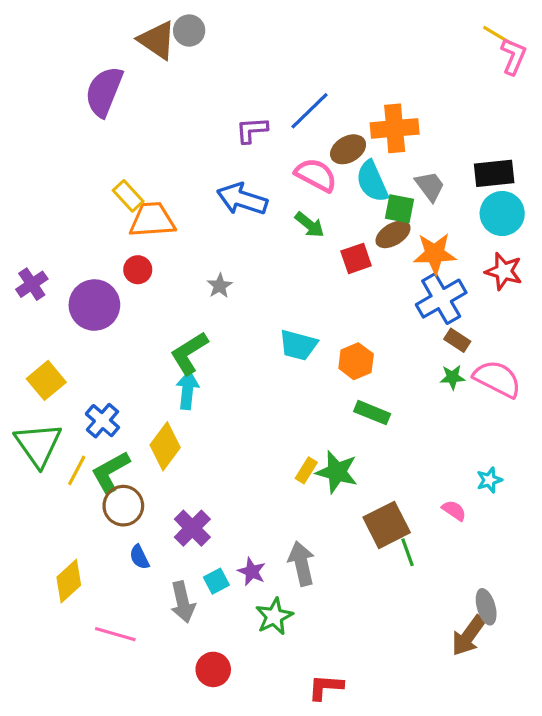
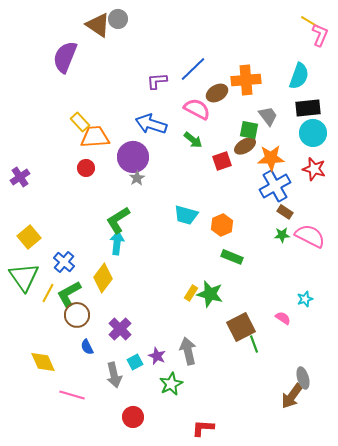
cyan semicircle: (372, 181) -> (299, 76), moved, turned -136
purple circle: (94, 305) -> (133, 157), moved
yellow diamond: (69, 581) -> (43, 362), turned -72

